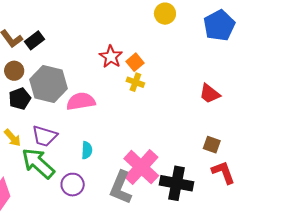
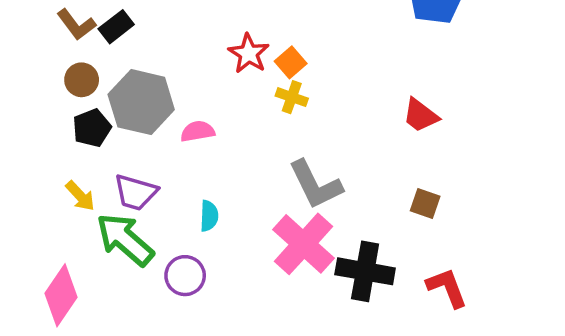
pink semicircle: (81, 101) -> (198, 131), size x0.7
red L-shape: (223, 172) -> (447, 288), moved
gray L-shape: (121, 188) -> (315, 185), moved, turned -48

